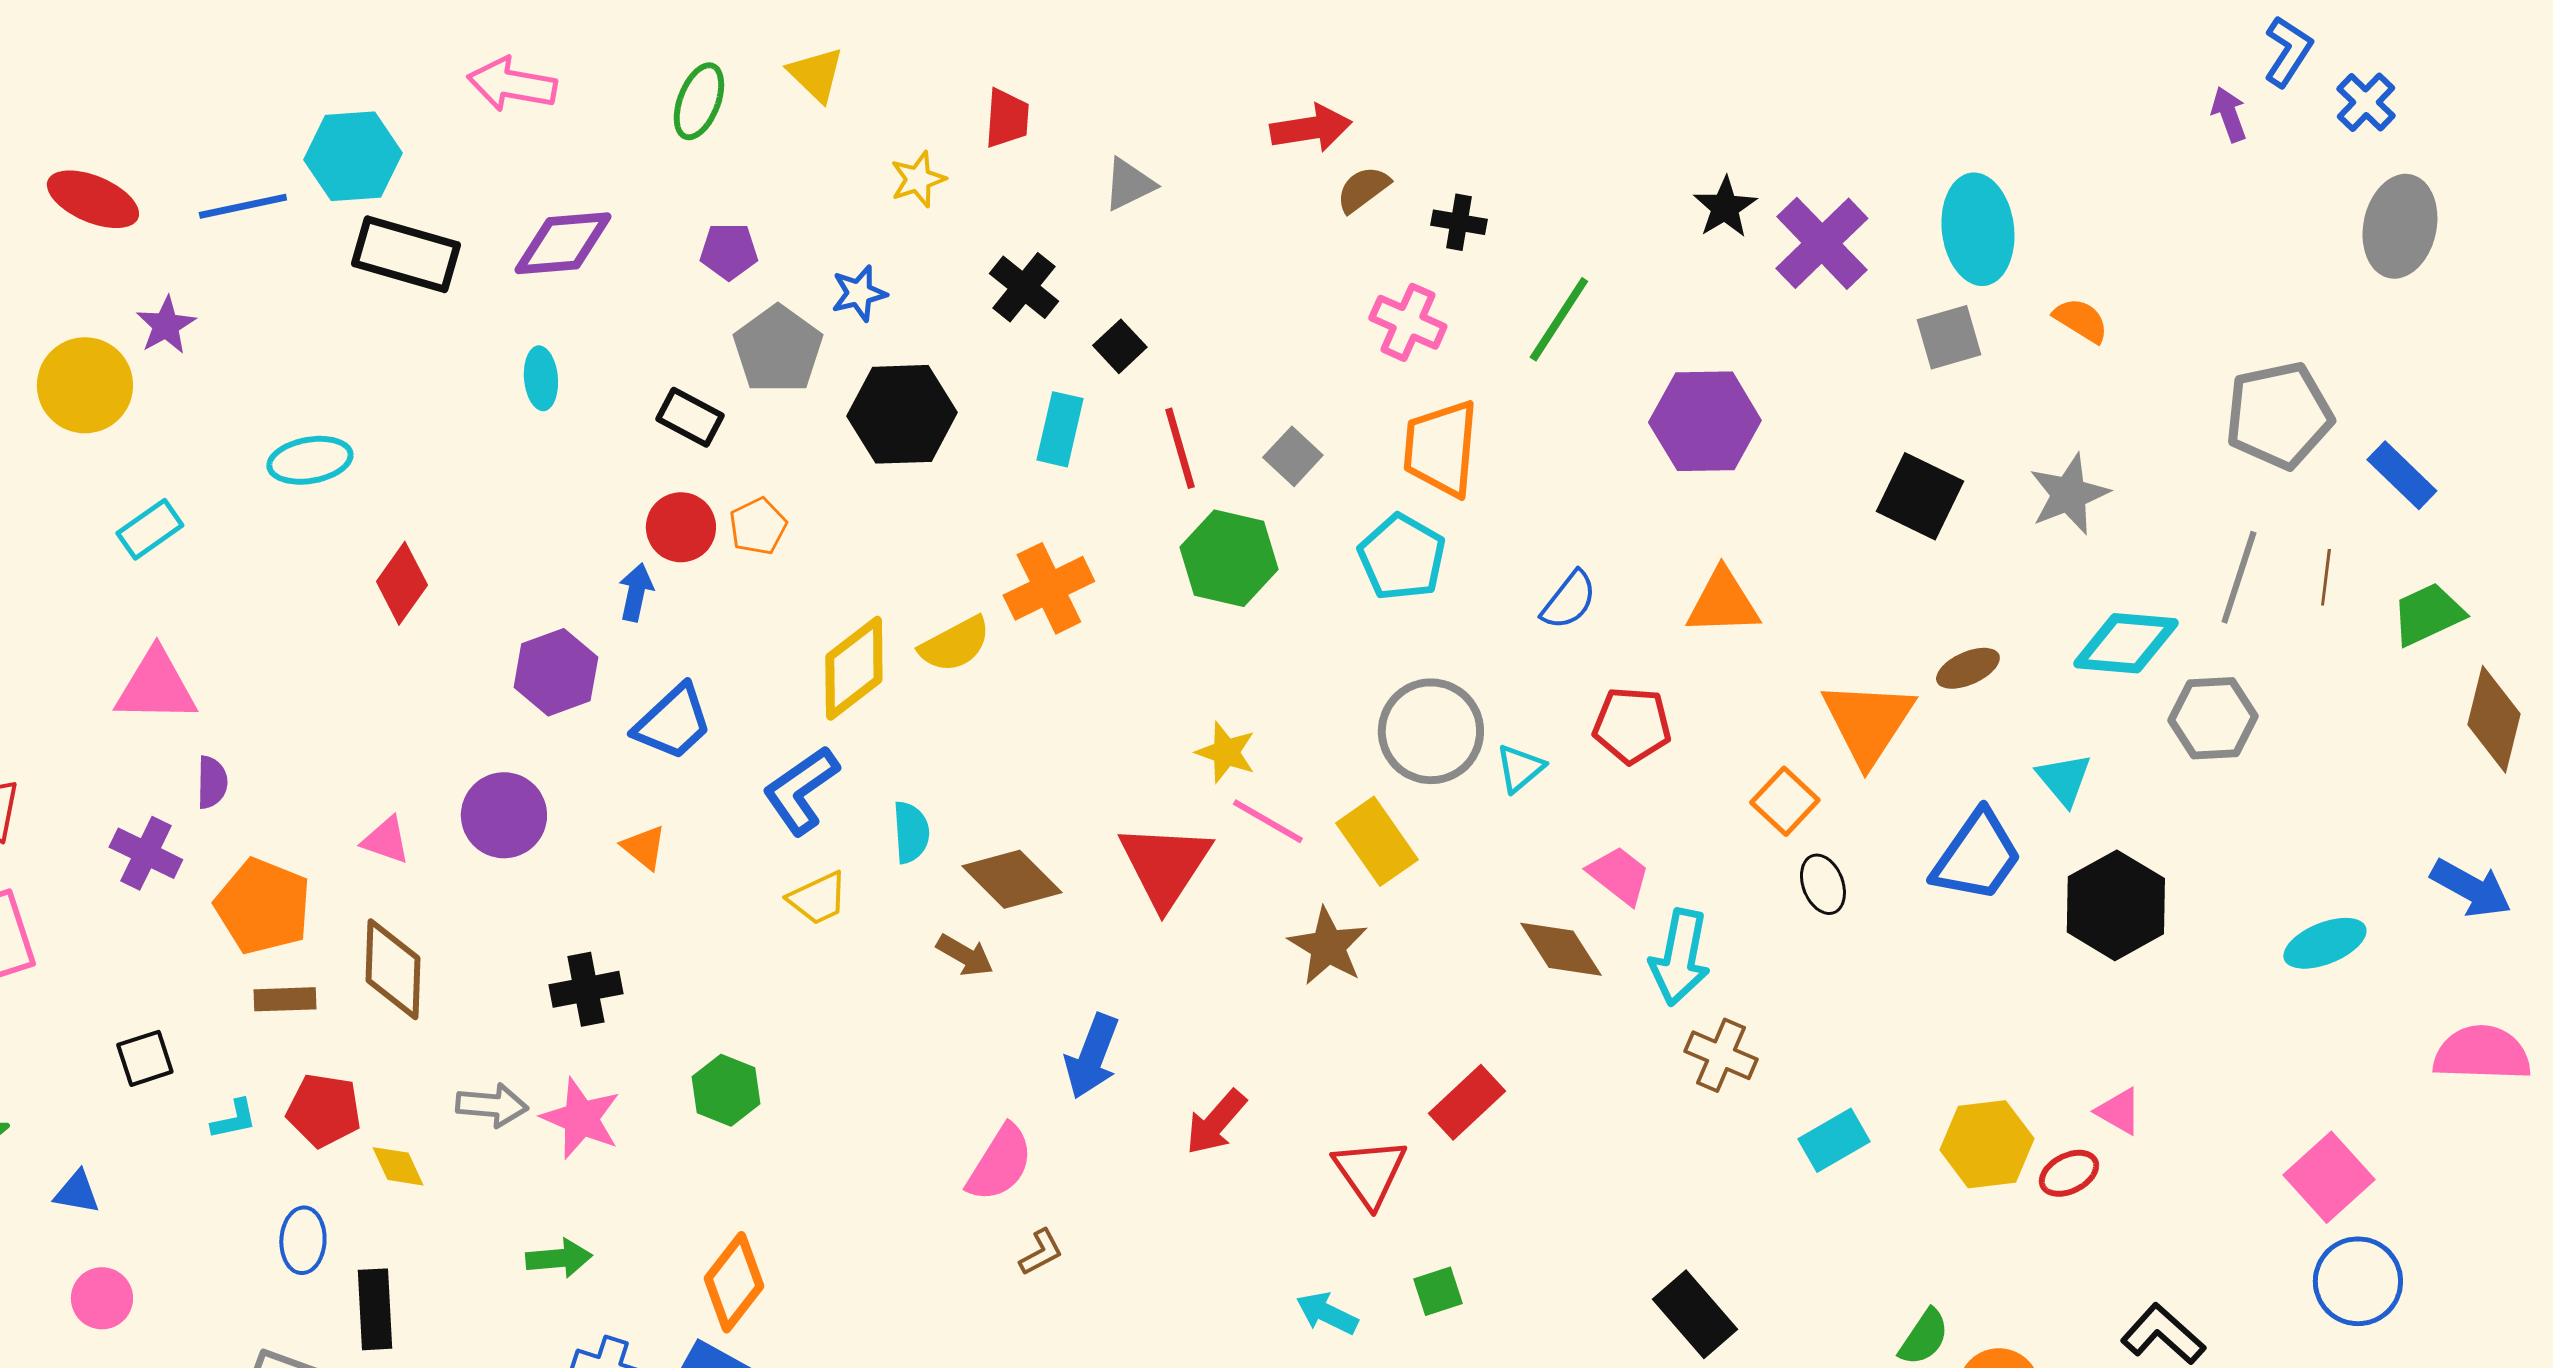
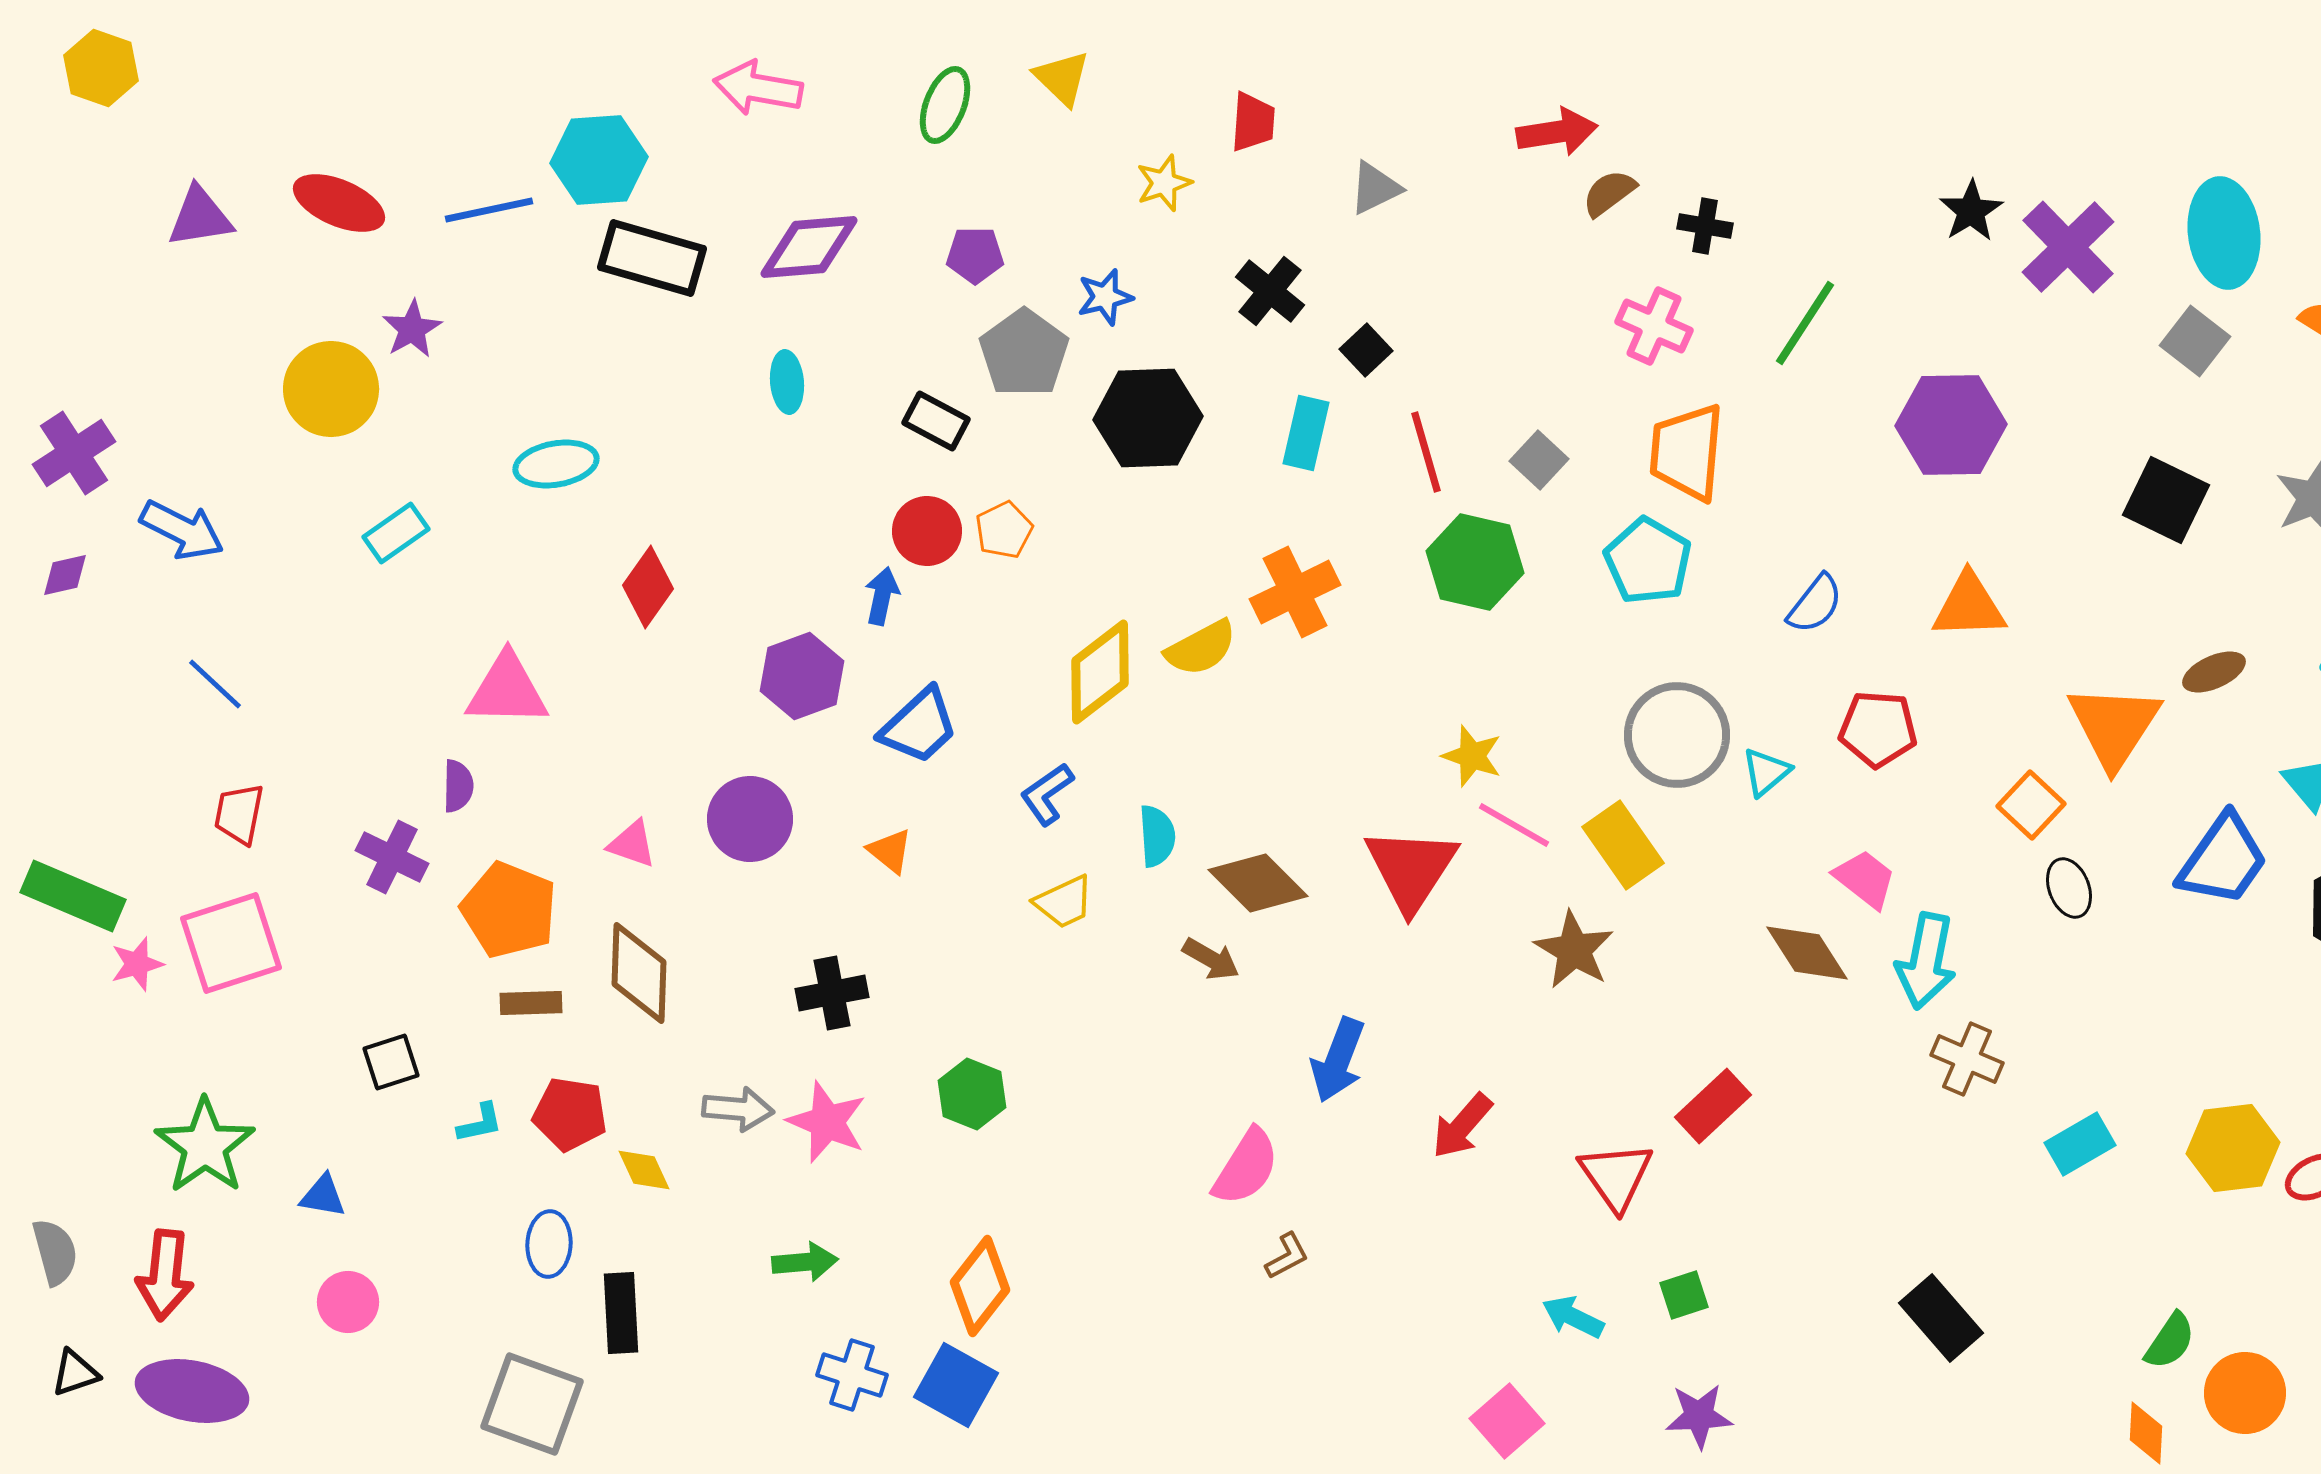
gray square: (1949, 337) -> (2195, 341), turned -36
pink triangle: (156, 686) -> (507, 690), moved
blue L-shape: (801, 790) -> (1047, 794), size x0.7

